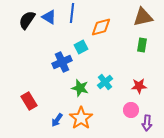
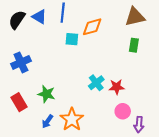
cyan square: (81, 47) -> (72, 39), moved, turned 32
blue cross: (62, 62) -> (21, 62), moved
red star: (139, 86) -> (117, 87), moved
green star: (80, 88) -> (46, 94), moved

